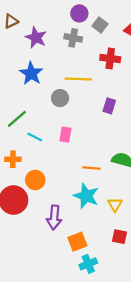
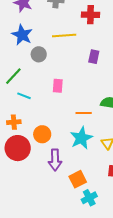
gray circle: (60, 98) -> (39, 54), moved
cyan line: (35, 137) -> (24, 96), moved
orange cross: (13, 159) -> (14, 122), moved
orange circle: (35, 180) -> (42, 134), moved
cyan star: (86, 196) -> (81, 138), turned 30

